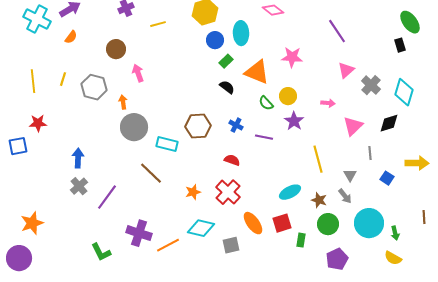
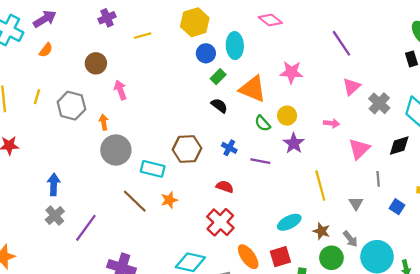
orange star: (193, 192) -> (169, 200), moved
gray arrow: (345, 196) -> (350, 239), moved

